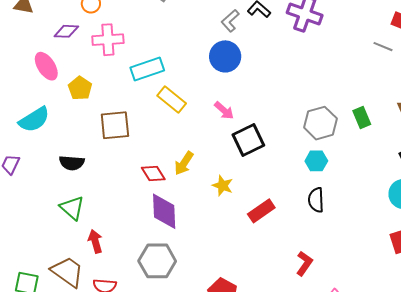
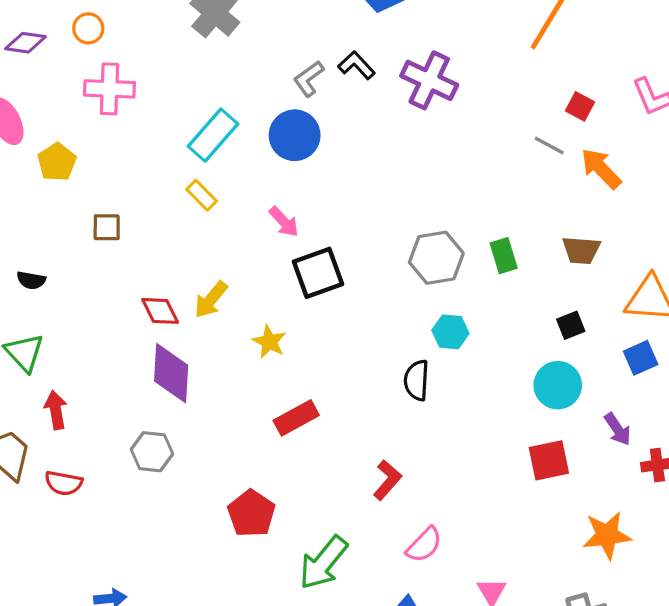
purple diamond: (66, 31) -> (26, 43), moved
cyan rectangle: (147, 69) -> (213, 135), moved, turned -36
yellow rectangle: (172, 99) -> (202, 195), size x0.7
brown square: (115, 125) -> (107, 227), size x0.6
cyan hexagon: (316, 161) -> (450, 332), moved
black semicircle: (72, 163) -> (31, 280), size x0.7
red rectangle: (261, 211) -> (296, 418), moved
gray hexagon: (157, 261) -> (152, 452), size x0.7

